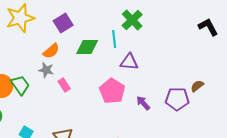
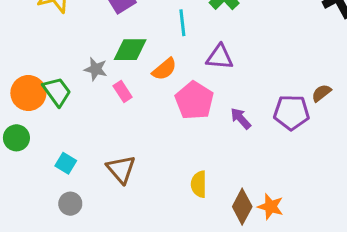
cyan line: (114, 39) -> (182, 23), moved
green diamond: (87, 47) -> (130, 50), moved
orange semicircle: (51, 51) -> (164, 69), moved

